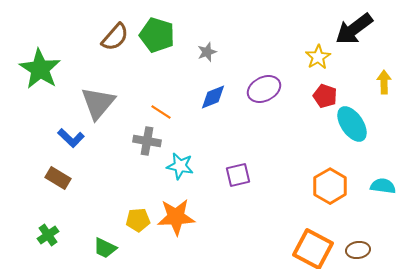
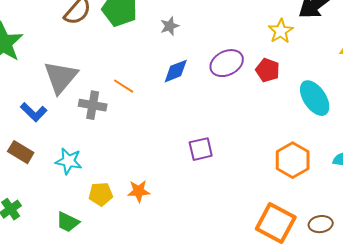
red pentagon: (325, 96) -> (268, 70), moved
gray cross: (147, 141) -> (93, 105), moved
cyan star: (180, 166) -> (69, 161), moved
orange star: (176, 217) -> (139, 191), size x0.6

